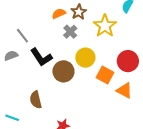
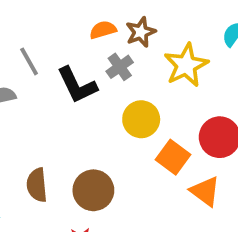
black L-shape: (41, 57) -> (77, 85), moved
brown circle: (63, 71) -> (93, 190), moved

